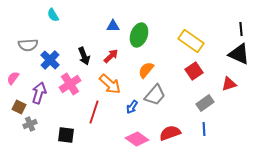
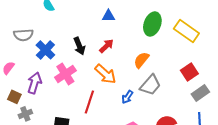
green ellipse: (139, 35) -> (152, 24), moved
red square: (194, 71) -> (189, 72), moved

